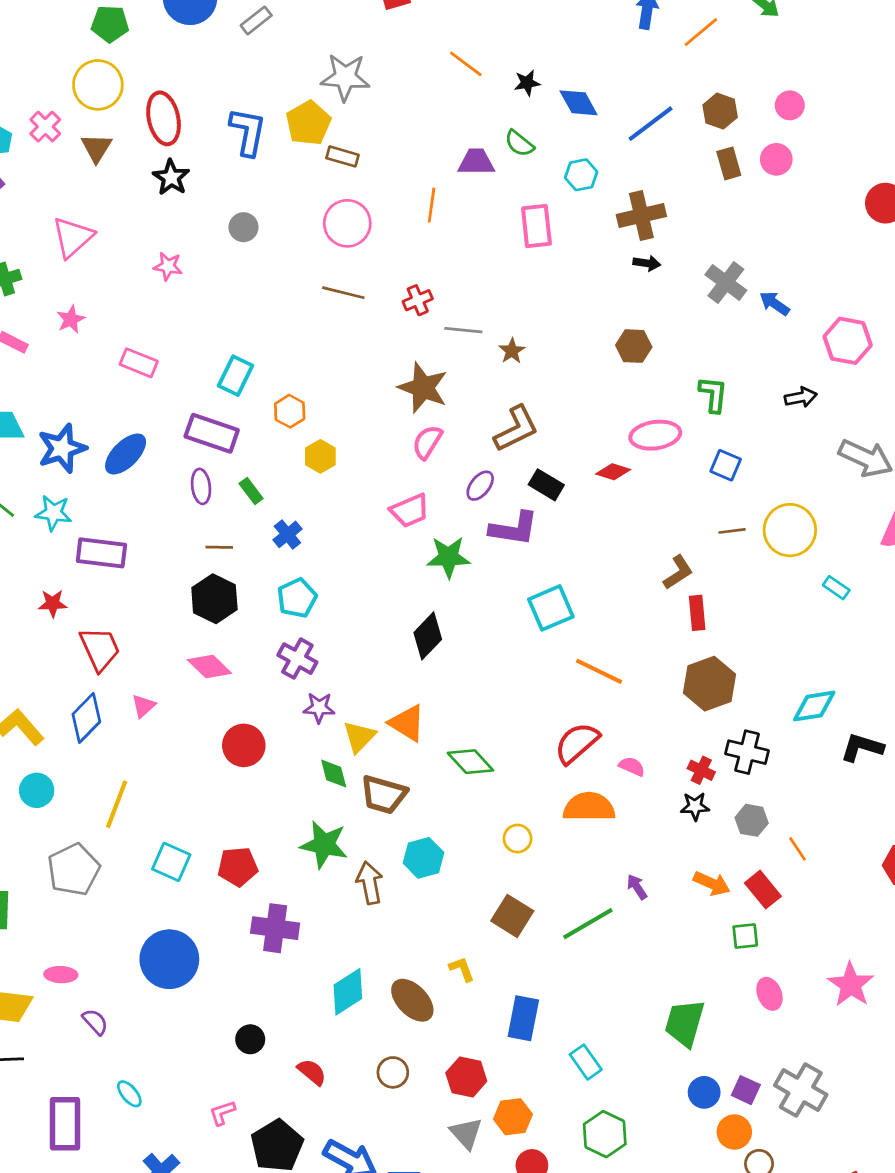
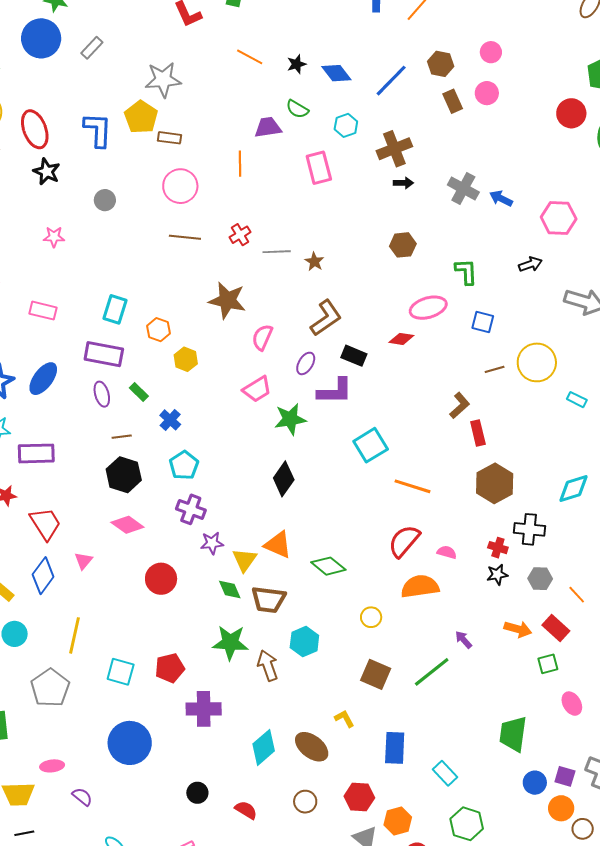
brown star: (423, 388) -> (227, 300), moved

